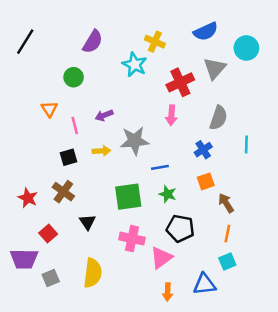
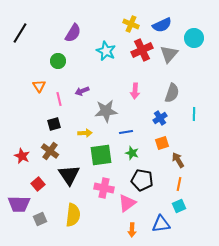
yellow cross: (155, 42) -> (131, 24), moved
red cross: (180, 82) -> (142, 50), moved
yellow arrow: (102, 151) -> (85, 133), moved
black triangle: (88, 222) -> (69, 175), size x1.6

